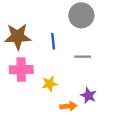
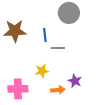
gray line: (83, 57) -> (58, 48), moved
pink cross: (21, 70) -> (18, 89), moved

